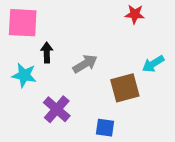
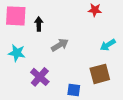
black arrow: (47, 52) -> (39, 24), moved
brown square: (125, 88) -> (100, 74), moved

